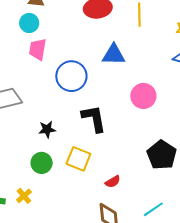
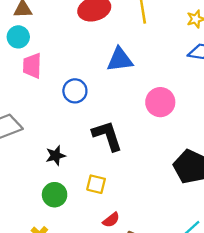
blue circle: (71, 76) -> (75, 91), size x0.7
yellow square: (78, 159) -> (96, 184), size x0.7
red semicircle: (113, 182) -> (111, 220), moved

